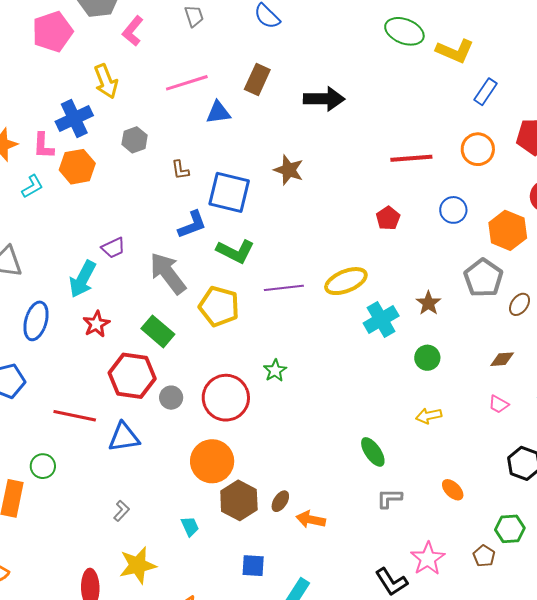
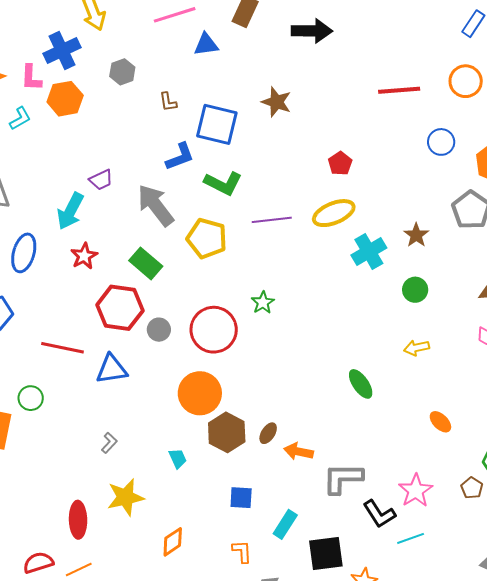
red pentagon: (388, 218) -> (340, 163), moved
gray L-shape: (389, 498) -> (343, 478), moved, size x1.6

